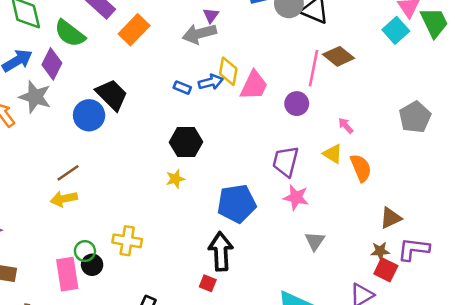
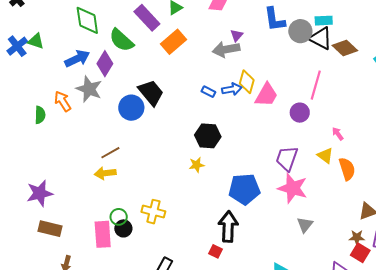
brown diamond: (338, 56) -> (345, 48), moved
pink star: (296, 197) -> (293, 188), size x1.4

